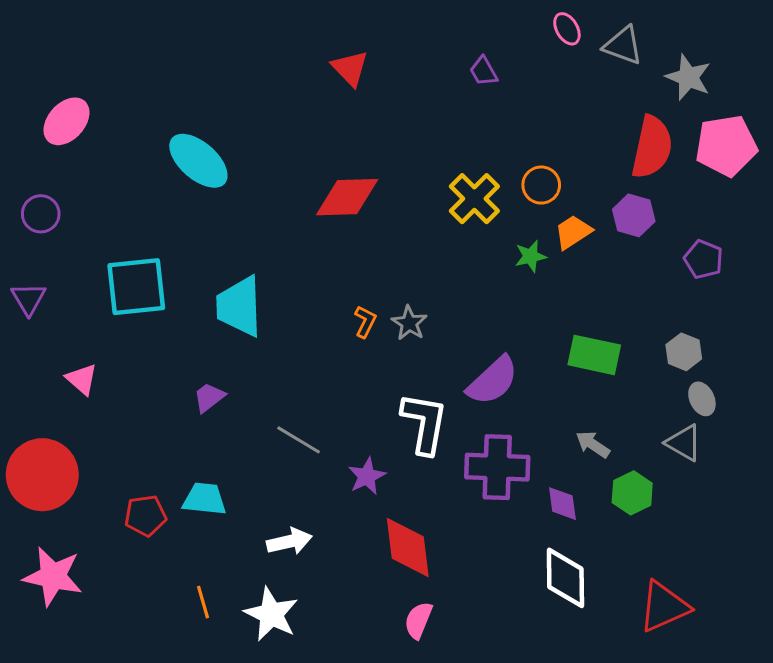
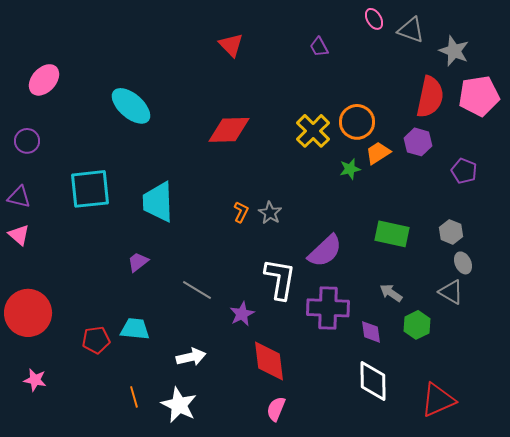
orange circle: (541, 185) -> (357, 122), size x1.4
purple triangle: (29, 299) -> (19, 197), turned -45
pink triangle: (82, 379) -> (19, 235), moved
pink star: (53, 576) -> (35, 380), size x0.6

